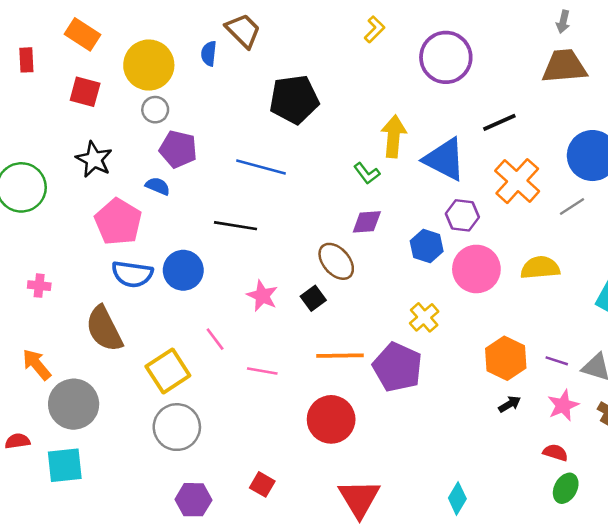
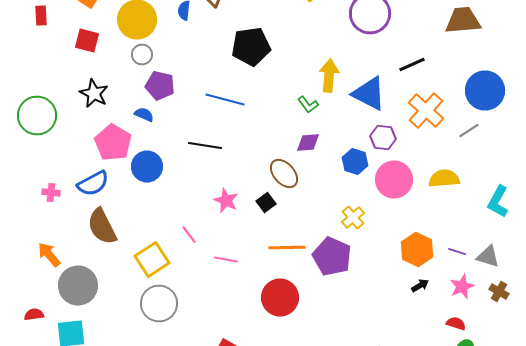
blue circle: (183, 270) -> (147, 166), moved
blue semicircle: (132, 274) -> (93, 184), moved, turned -36

